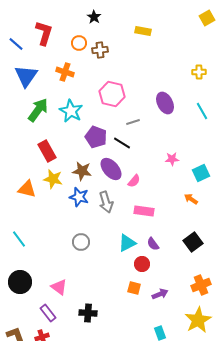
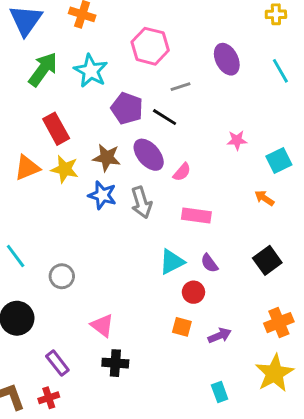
orange triangle: (27, 189) -> (27, 168), moved, turned -36
gray circle: (81, 242) -> (62, 276), moved
pink triangle: (59, 287) -> (102, 325), moved

